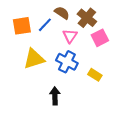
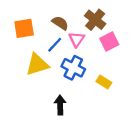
brown semicircle: (62, 13) -> (60, 23), moved
blue line: (45, 25) -> (55, 45), moved

